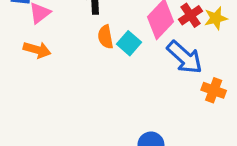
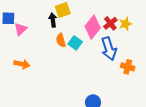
orange arrow: (37, 50) -> (22, 64), moved
blue arrow: (185, 57) -> (109, 49), turned 35

